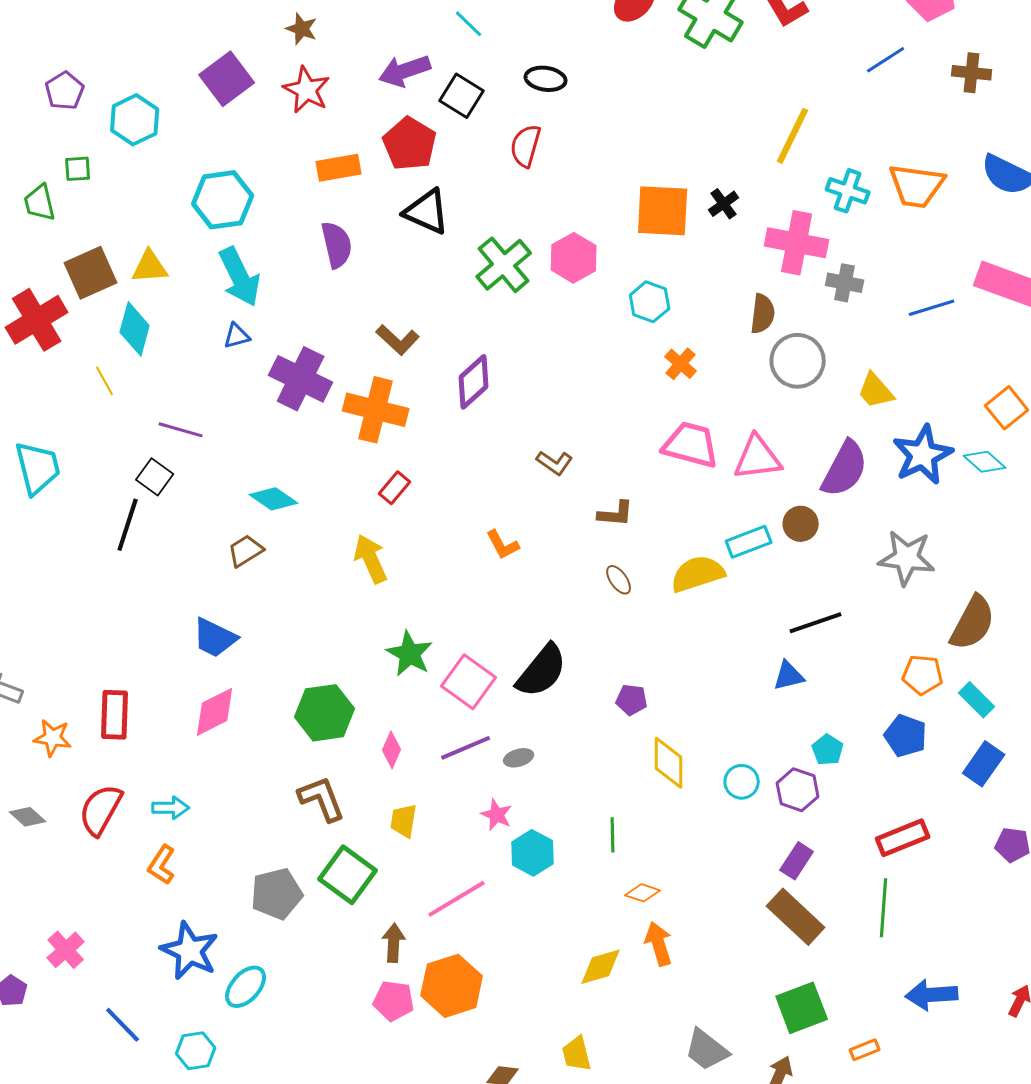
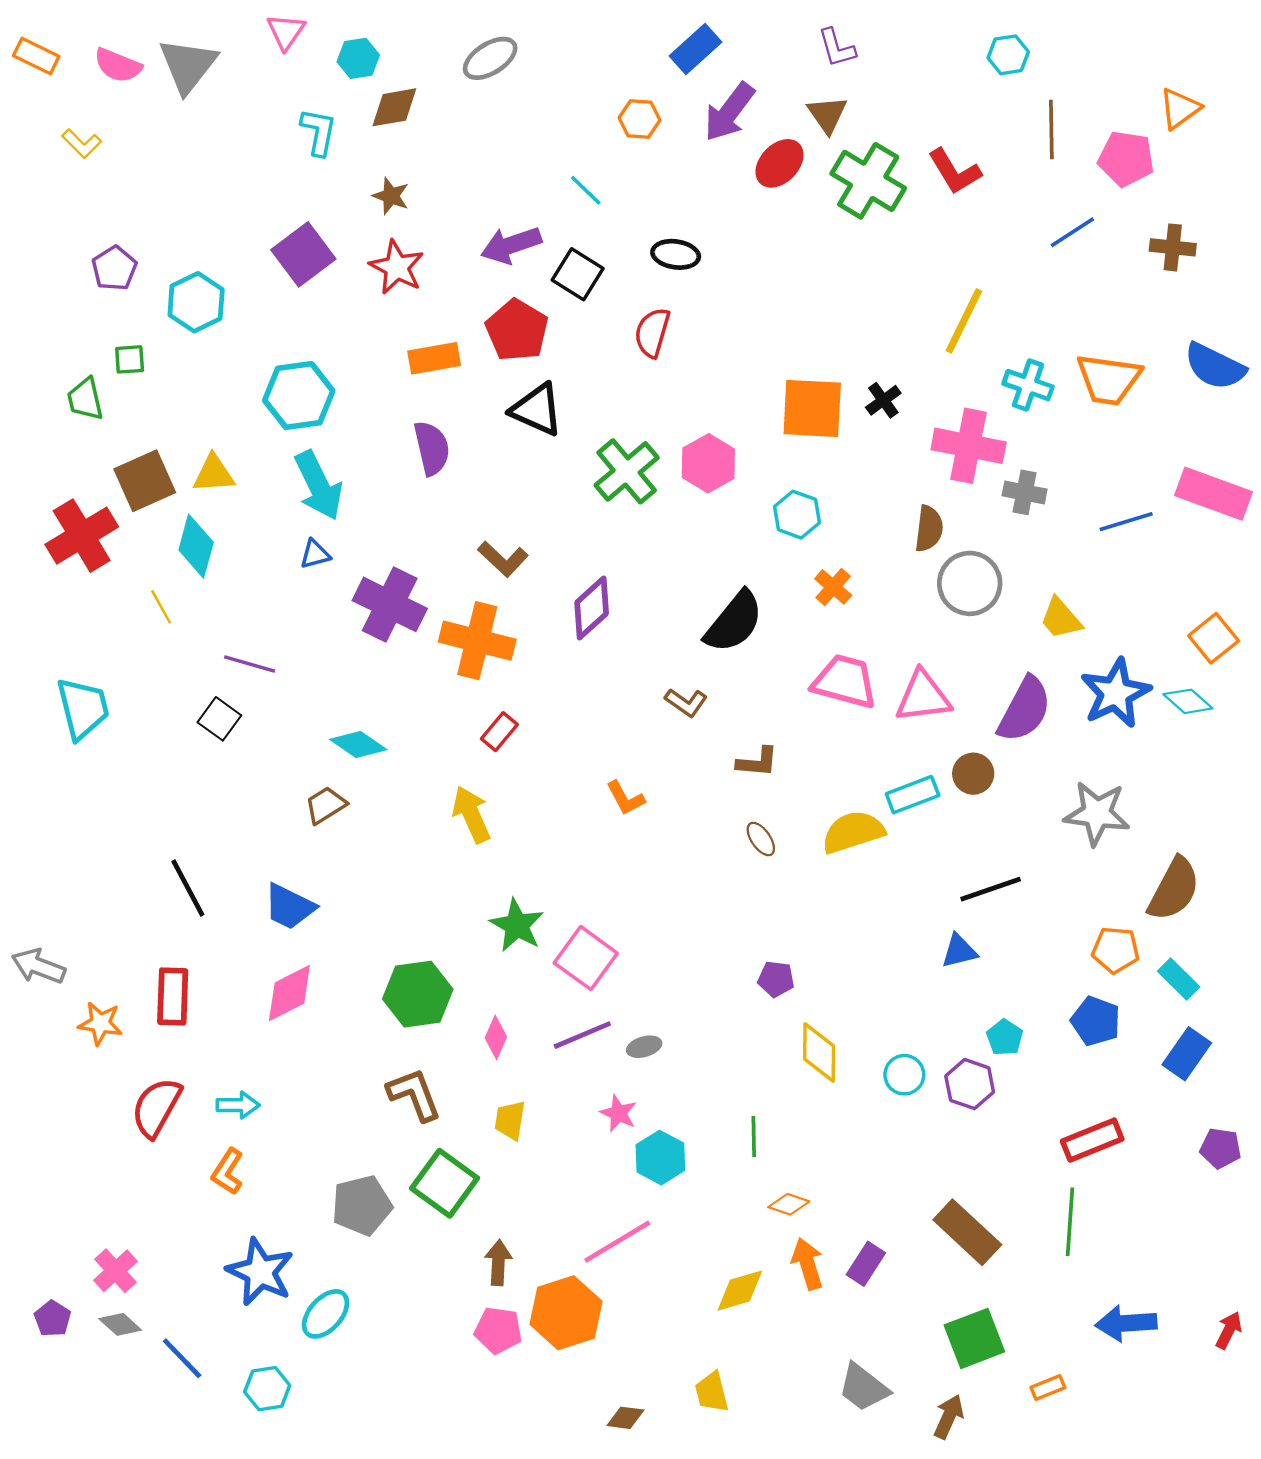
black line: (128, 525) -> (188, 888), moved, turned -46
black semicircle: (542, 671) -> (734, 622), moved
gray diamond: (28, 817) -> (120, 1324), moved
purple rectangle: (797, 861) -> (866, 1264), moved
pink line: (457, 899) -> (617, 1242), moved

